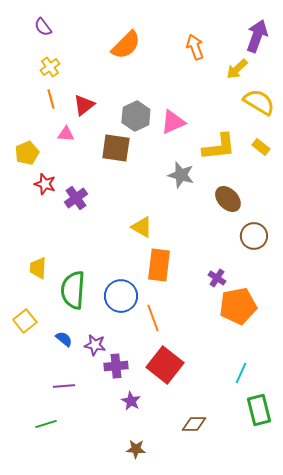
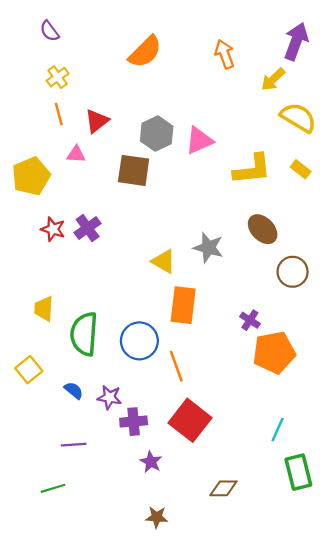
yellow pentagon: (27, 153) -> (31, 176), size x1.4
gray star: (181, 175) -> (208, 248), moved
red star: (45, 184) -> (53, 229), moved

